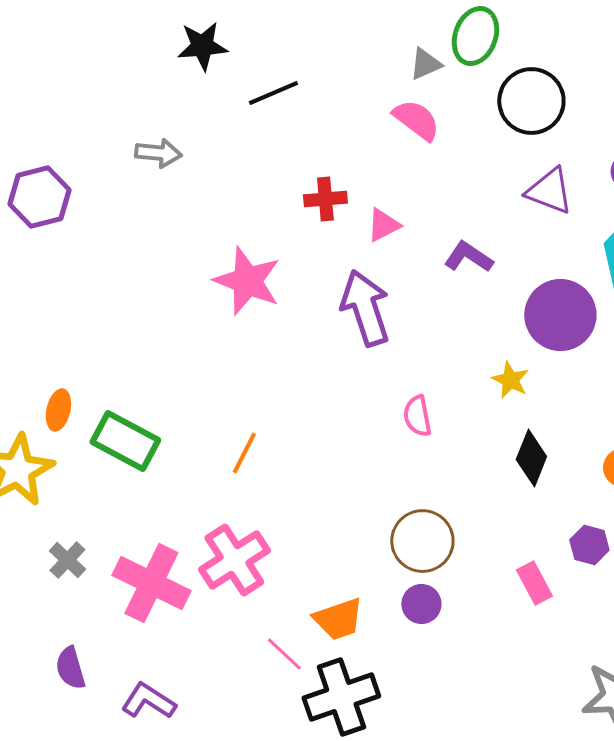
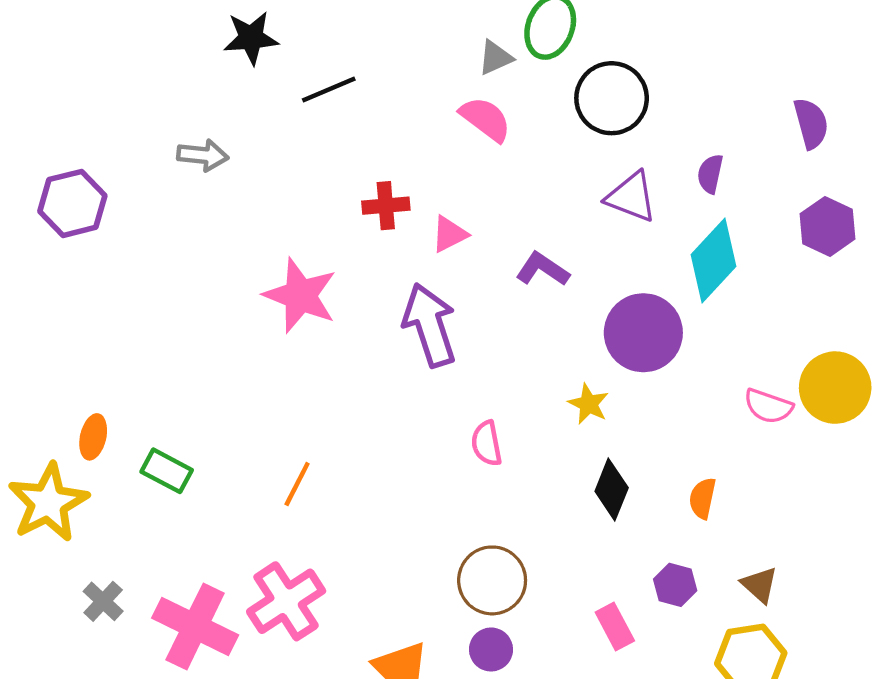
green rectangle: (125, 441) -> (167, 471), size x0.7

